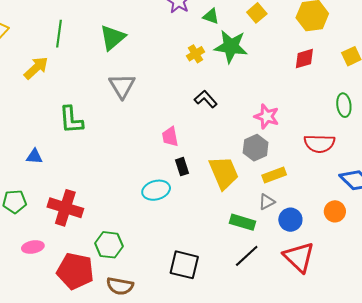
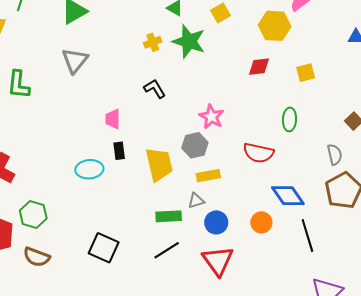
green rectangle: (242, 222) -> (169, 216), turned -30

